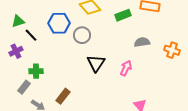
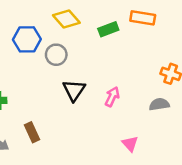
gray semicircle: (142, 42) -> (159, 104), moved
brown rectangle: (63, 96) -> (32, 132), turned -63

